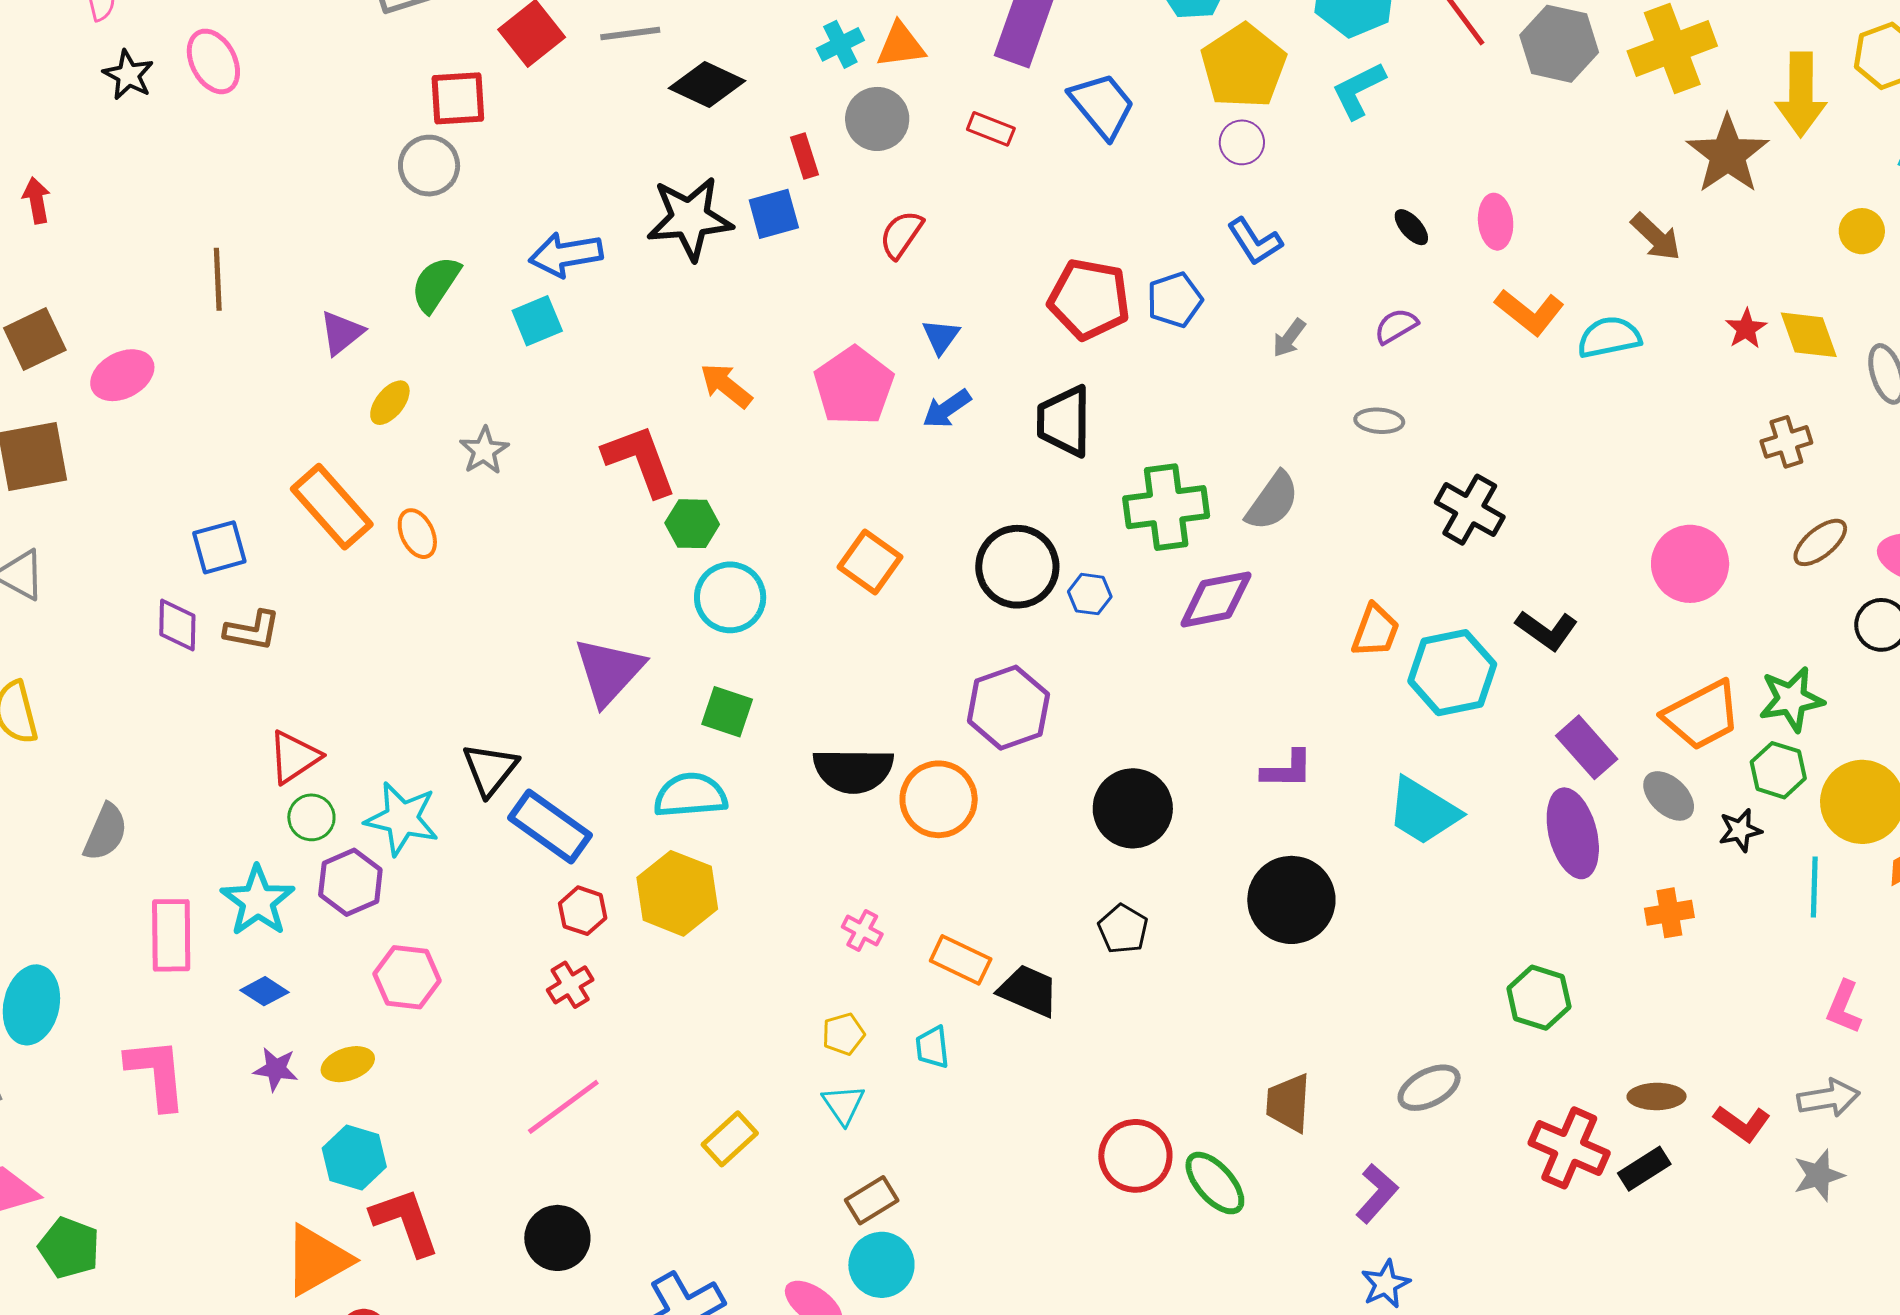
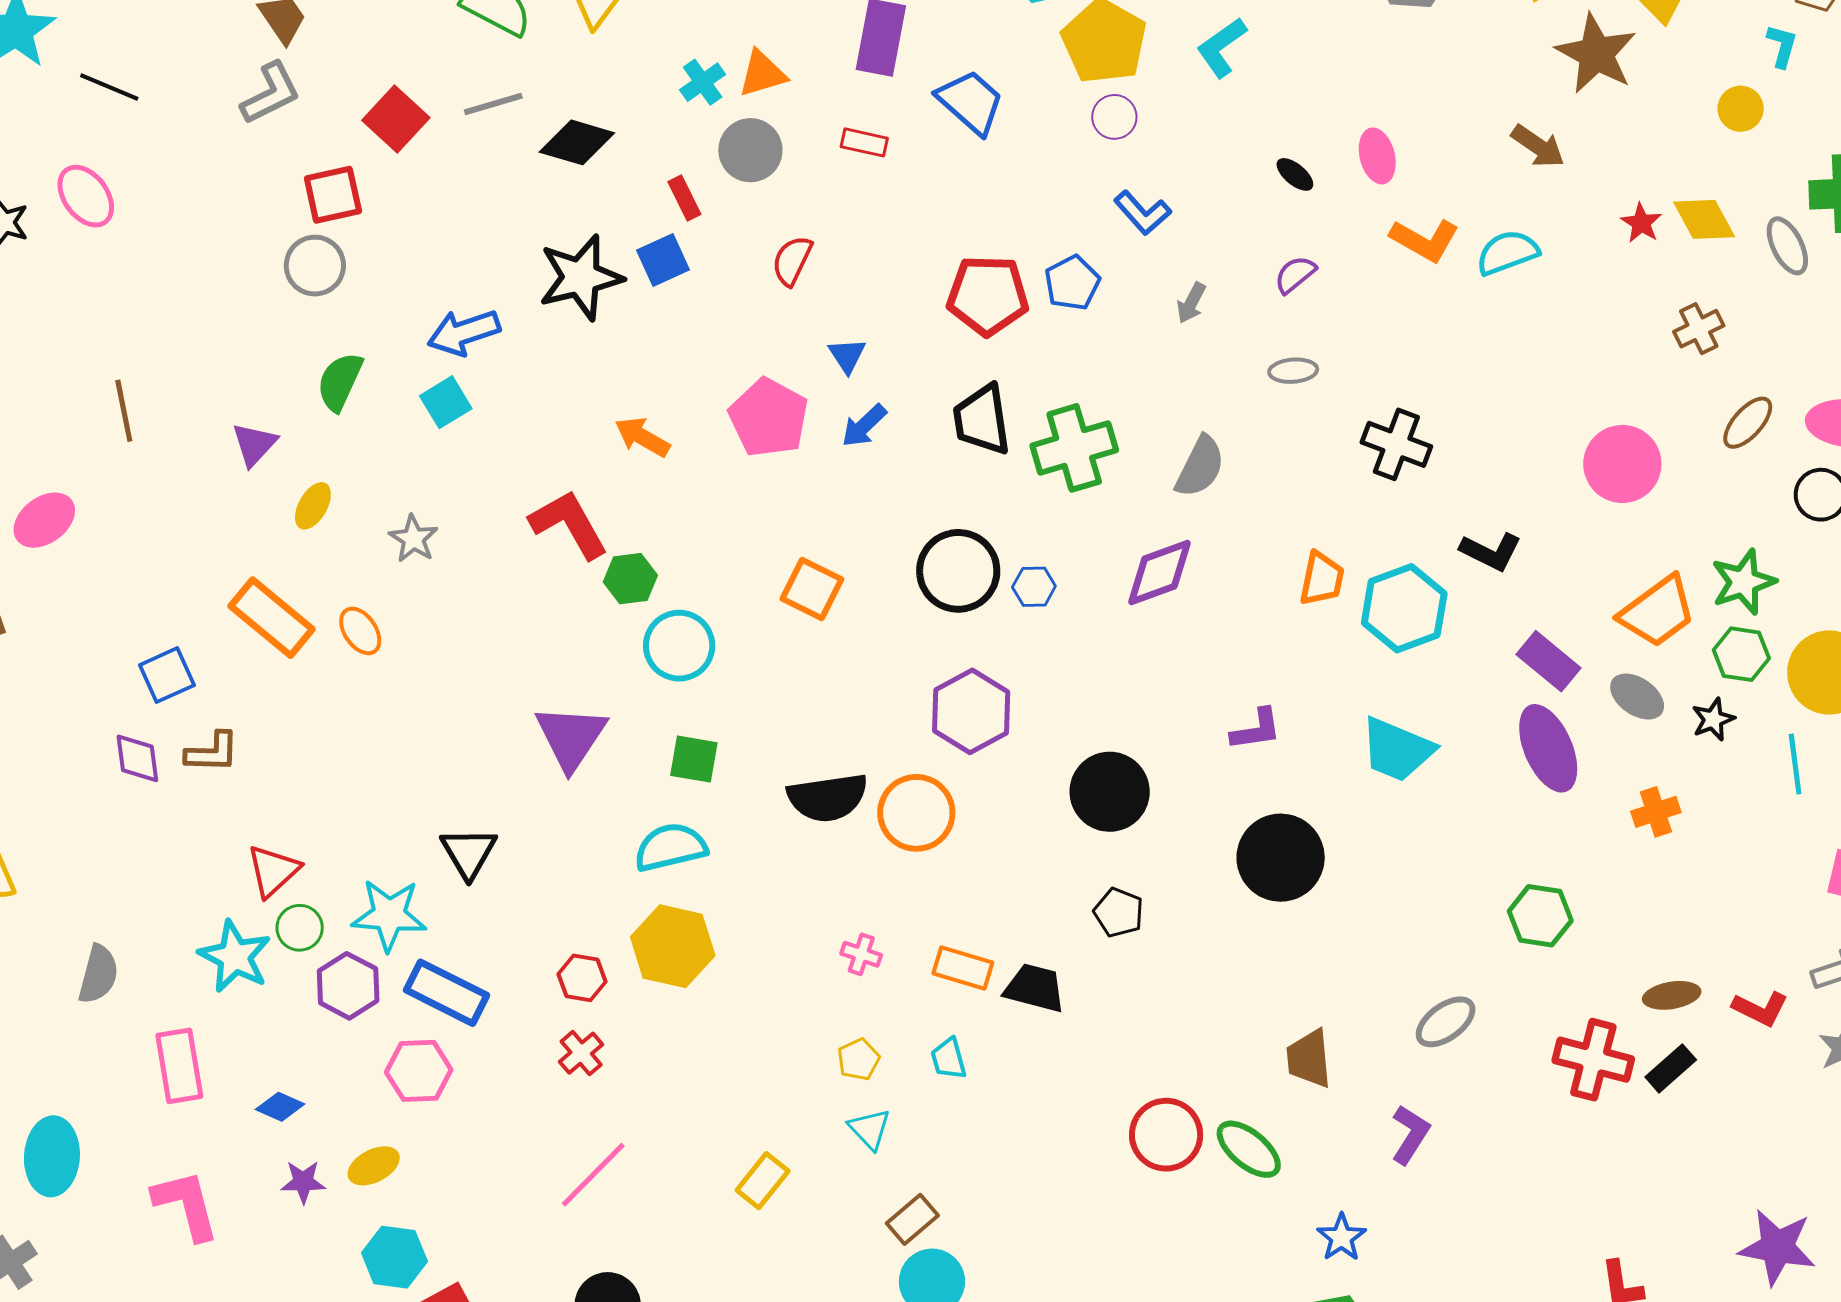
green cross: (1166, 507) -> (1074, 448), moved
blue rectangle: (550, 826) -> (446, 993), moved
cyan star: (258, 901) -> (235, 957), moved
blue star: (1386, 1284) -> (1341, 1237), moved

